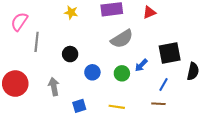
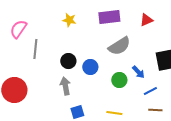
blue arrow: (141, 65) -> (138, 72), turned -88
blue circle: (92, 72) -> (90, 67), moved
blue line: (164, 85) -> (150, 91), moved, turned 32
gray arrow: (54, 87) -> (65, 86), moved

